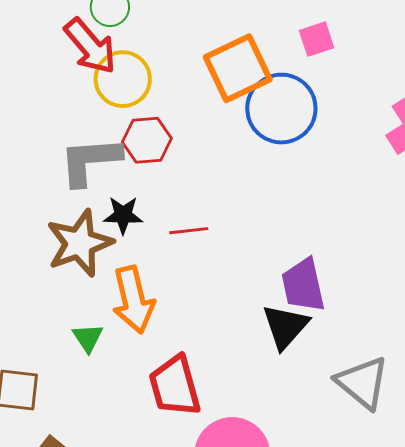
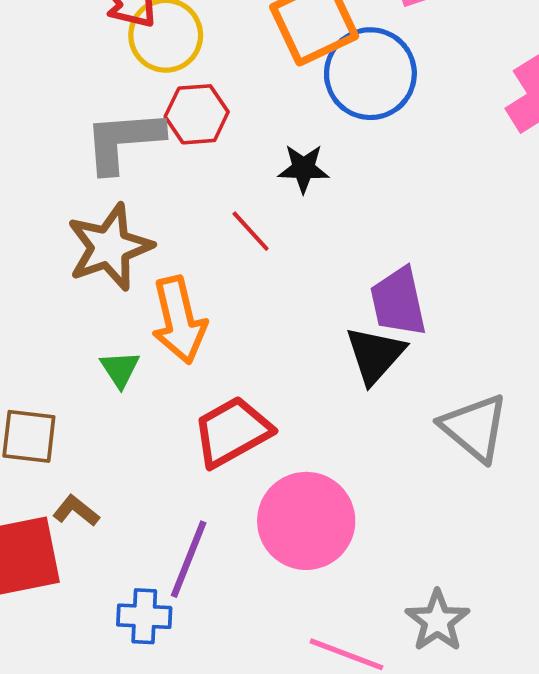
black star: (123, 215) -> (303, 168), moved
red line: (189, 231) -> (251, 231), turned 54
red trapezoid: (175, 386) -> (232, 432), turned 76

